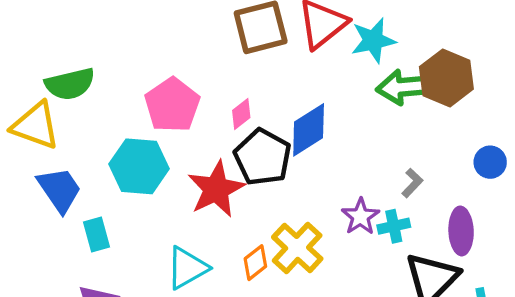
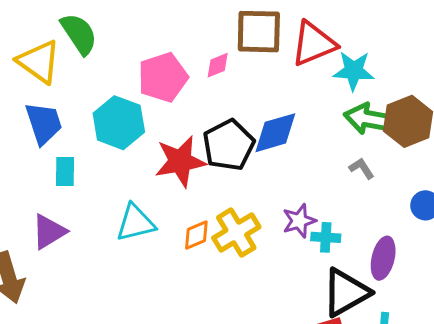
green semicircle: (70, 84) -> (79, 34), turned -126
pink diamond: (241, 114) -> (218, 65), moved
gray L-shape: (412, 183) -> (362, 168), moved, turned -92

